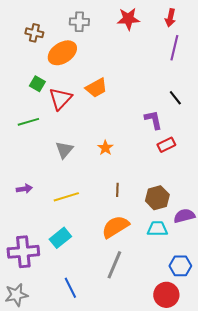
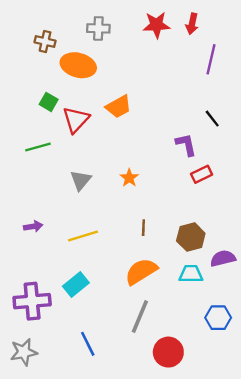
red arrow: (170, 18) -> (192, 24), moved
orange ellipse: (62, 53) -> (78, 65), turned 48
red circle: (166, 295) -> (168, 352), moved

